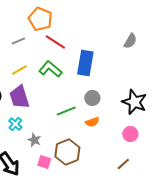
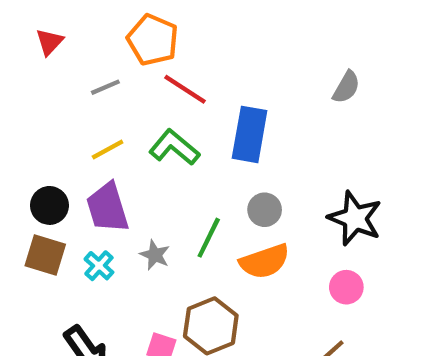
green line: (66, 111) -> (209, 238), turned -42
orange semicircle: (92, 122) -> (265, 261), size x1.6
gray star: (34, 140) -> (155, 255), moved

